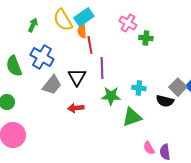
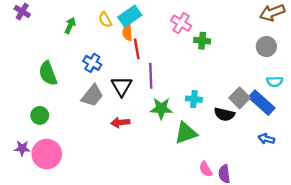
yellow semicircle: (63, 20) -> (105, 20), size x0.6
blue cross: (42, 57) -> (92, 63), moved, size x0.7

